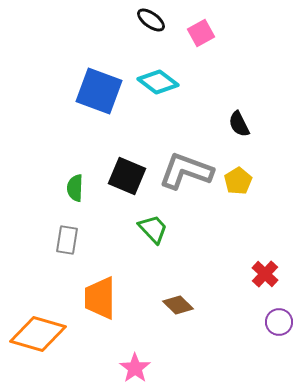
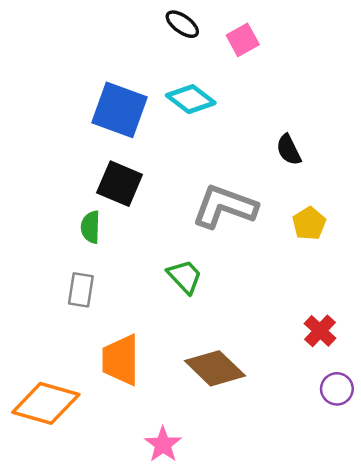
black square: (127, 176) -> (120, 184), moved
yellow pentagon: (238, 181) -> (309, 223), moved
brown diamond: (178, 305) -> (215, 368), size x1.6

